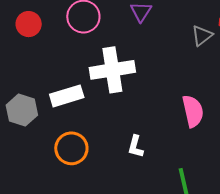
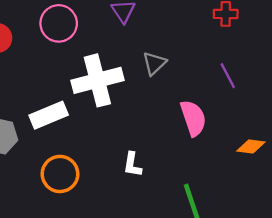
gray triangle: (202, 36) -> (154, 63), moved

